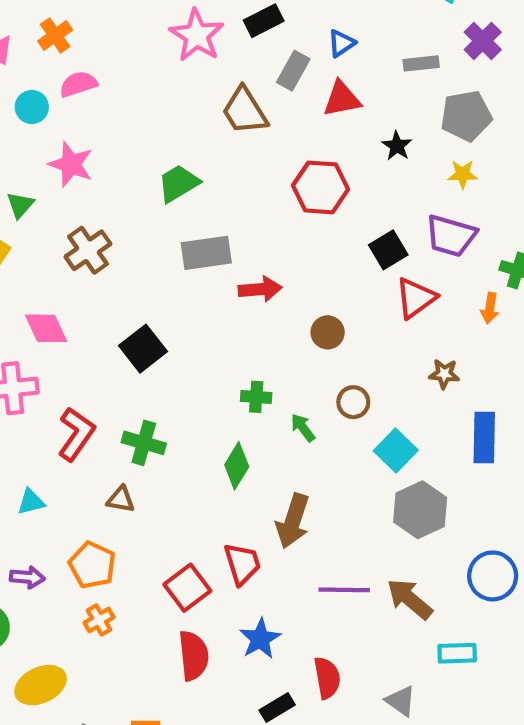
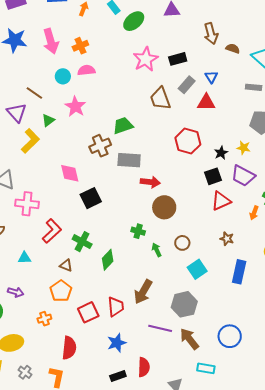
blue triangle: (341, 43) -> (211, 77), turned -40
gray rectangle: (421, 63) -> (254, 87), moved
black star: (397, 146) -> (221, 153), moved
yellow star: (463, 174) -> (243, 148), moved
brown cross: (88, 250) -> (100, 146), moved
pink diamond: (46, 328) -> (70, 173), moved
brown circle: (328, 332) -> (164, 207), moved, size x1.5
green diamond: (237, 466) -> (108, 260), moved
gray hexagon: (420, 510) -> (184, 304), moved
orange pentagon: (92, 565) -> (61, 291), moved
red semicircle: (194, 656) -> (69, 348), moved

